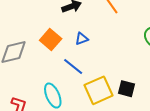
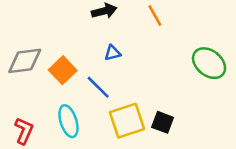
orange square: (51, 39) -> (63, 70), moved

